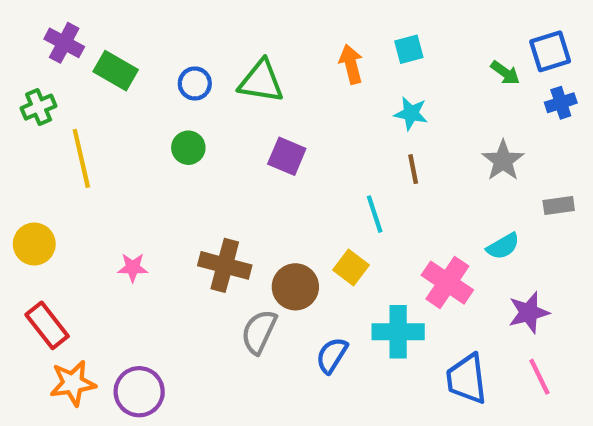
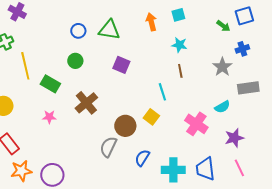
green rectangle: (116, 71) -> (50, 84), moved
blue cross: (561, 103) -> (242, 49), moved
gray rectangle: (559, 205) -> (248, 88), size x1.5
brown cross: (225, 265) -> (86, 103), moved, turned 35
cyan cross: (398, 332) -> (173, 170), moved

